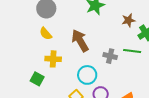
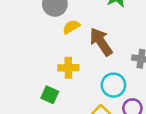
yellow semicircle: (46, 34) -> (71, 27), moved, turned 104

